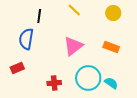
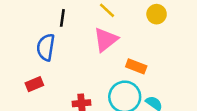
pink triangle: (73, 46) -> (106, 40), moved
orange rectangle: (111, 47) -> (136, 66), moved

